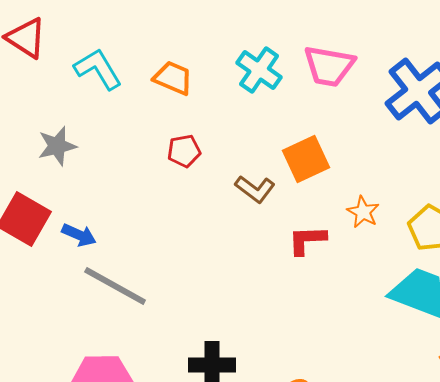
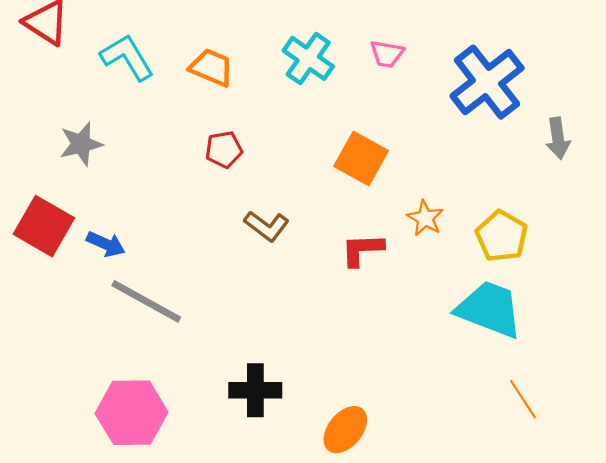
pink trapezoid: (329, 66) -> (387, 54), size x0.6
orange square: (306, 159) -> (361, 159), turned -36
brown L-shape: (255, 189) -> (267, 226), moved

